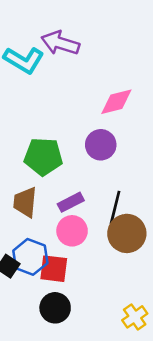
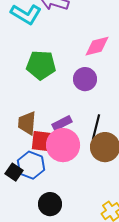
green pentagon: (43, 157) -> (41, 65), moved
pink circle: (72, 231) -> (63, 145), size x1.4
red square: (54, 269) -> (42, 141), moved

